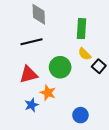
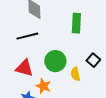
yellow semicircle: (85, 54) -> (75, 74), moved, turned 32
red triangle: (29, 74) -> (24, 68), turned 30

